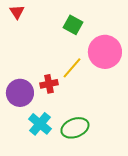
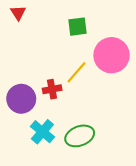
green square: (73, 25) -> (78, 27), turned -36

